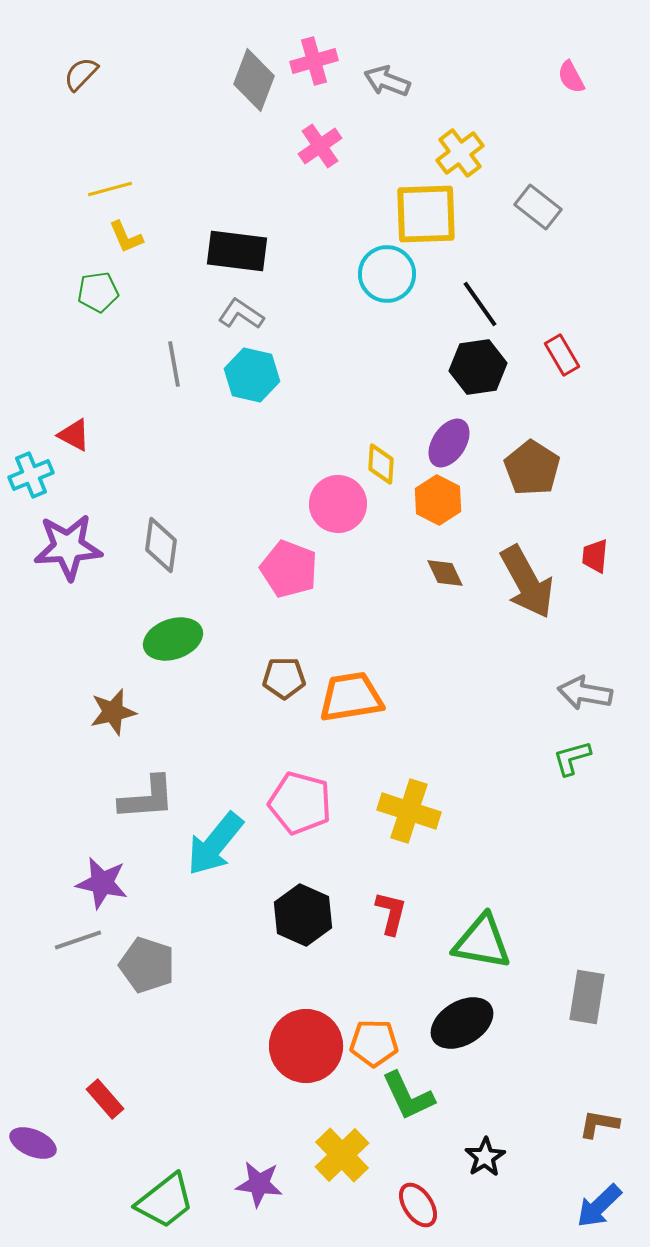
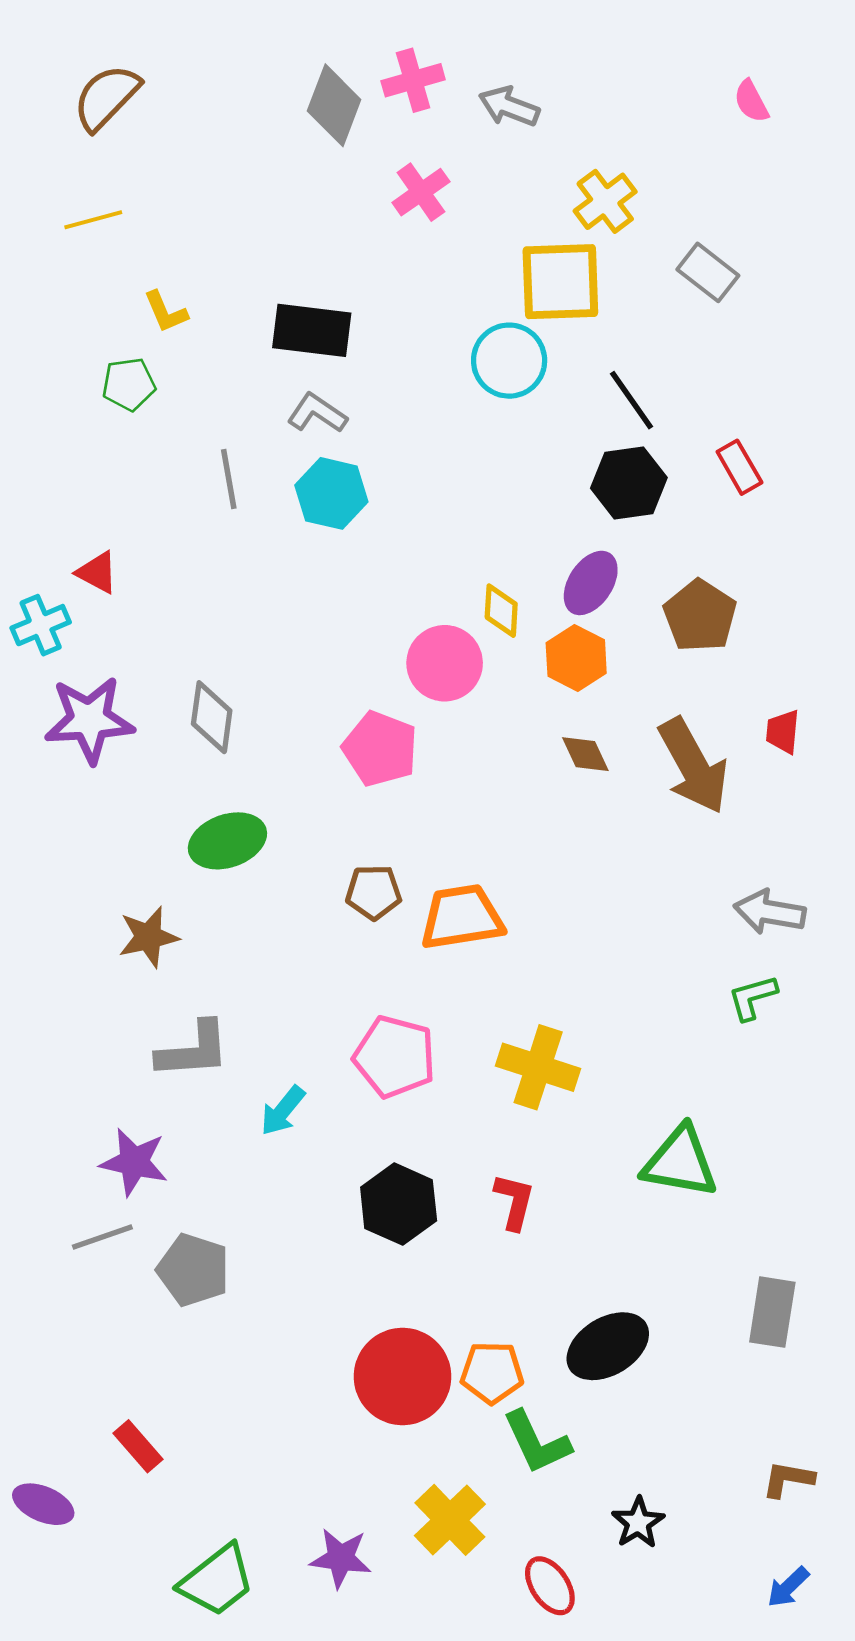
brown semicircle: (81, 74) -> (106, 97), size x1.5
yellow line: (110, 189) -> (93, 220), moved
cyan arrow: (215, 844) -> (283, 1111), size x0.6
green triangle: (482, 942) -> (680, 1162), moved
blue arrow: (599, 1206) -> (788, 1587), size x0.7

